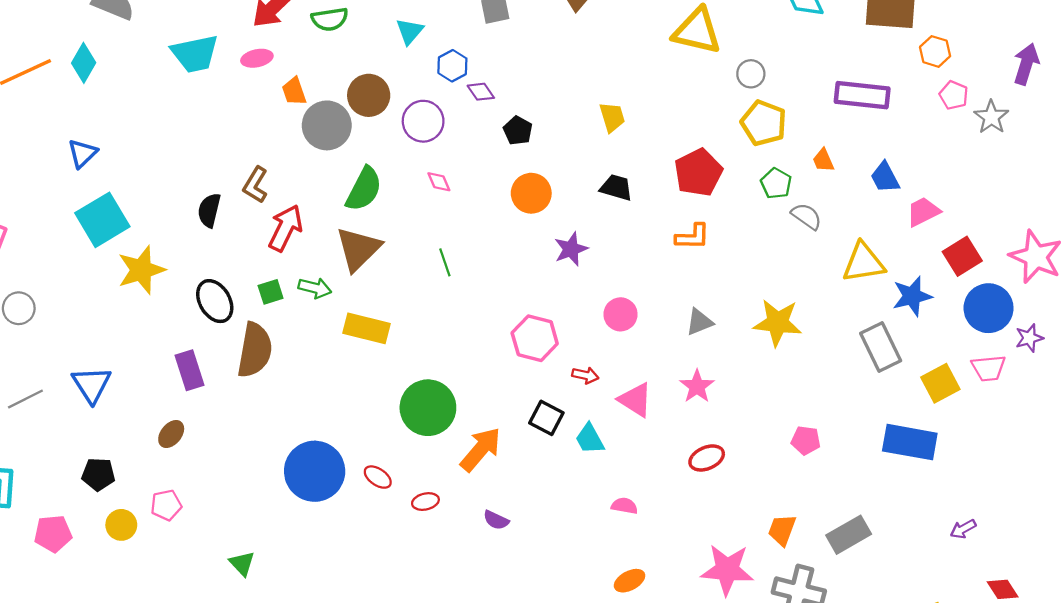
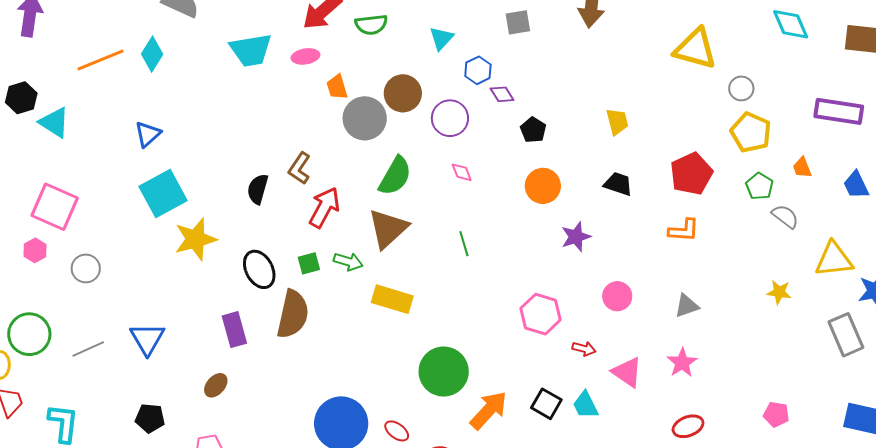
yellow star: (777, 323) -> (779, 292), moved, size x0.6
black square: (546, 418) -> (546, 404), moved

